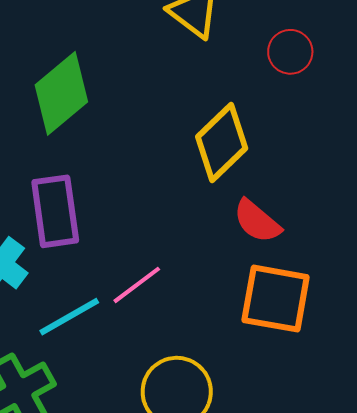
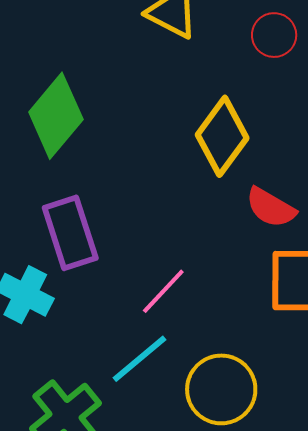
cyan line: (69, 317) -> (139, 359), moved

